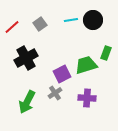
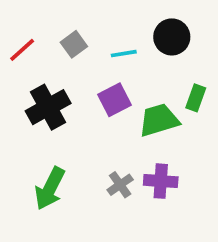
cyan line: (71, 20) -> (124, 54), moved
purple square: (62, 74) -> (115, 100), moved
gray cross: (55, 93) -> (120, 185), moved

